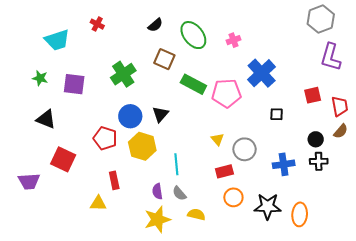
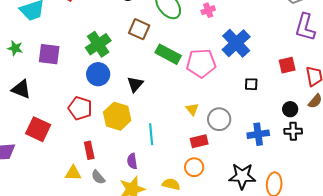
blue circle: (130, 116) -> (98, 74), moved
gray semicircle: (179, 193) -> (98, 177), moved
orange circle: (233, 197) -> (194, 167), moved

